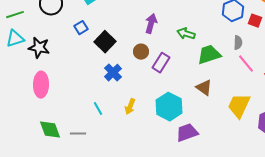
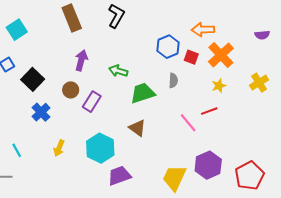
pink line: (246, 64) -> (188, 123), moved
yellow trapezoid: (239, 106) -> (174, 178), moved
cyan line: (98, 109) -> (17, 150), moved

